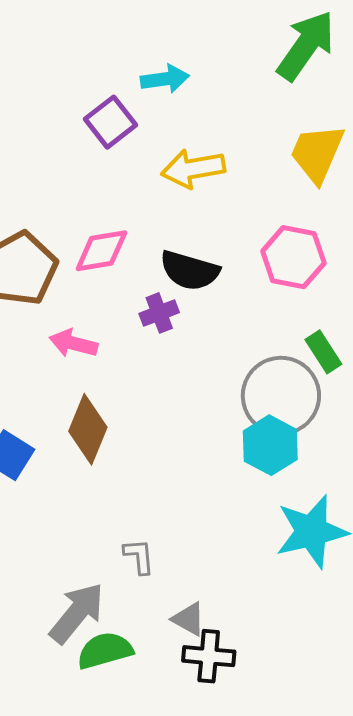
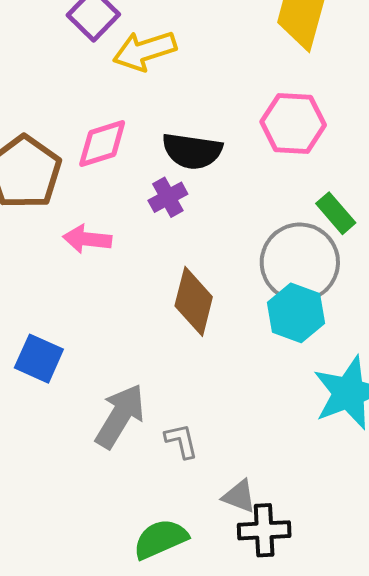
yellow arrow: (193, 169) -> (145, 51), moved
brown diamond: (88, 429) -> (194, 301), moved
gray arrow: (77, 613) -> (120, 416), moved

